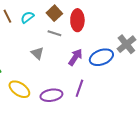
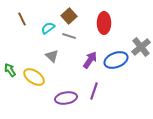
cyan semicircle: (27, 17) -> (48, 28), moved
red ellipse: (77, 20) -> (104, 23), moved
yellow ellipse: (19, 89) -> (34, 77), moved

